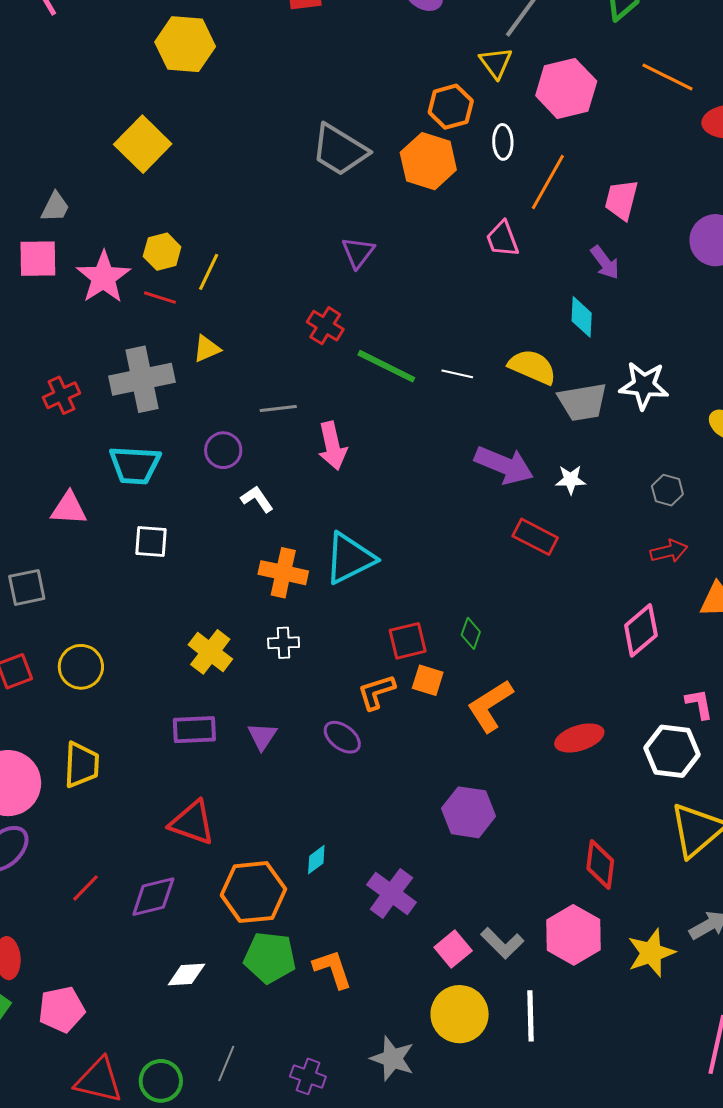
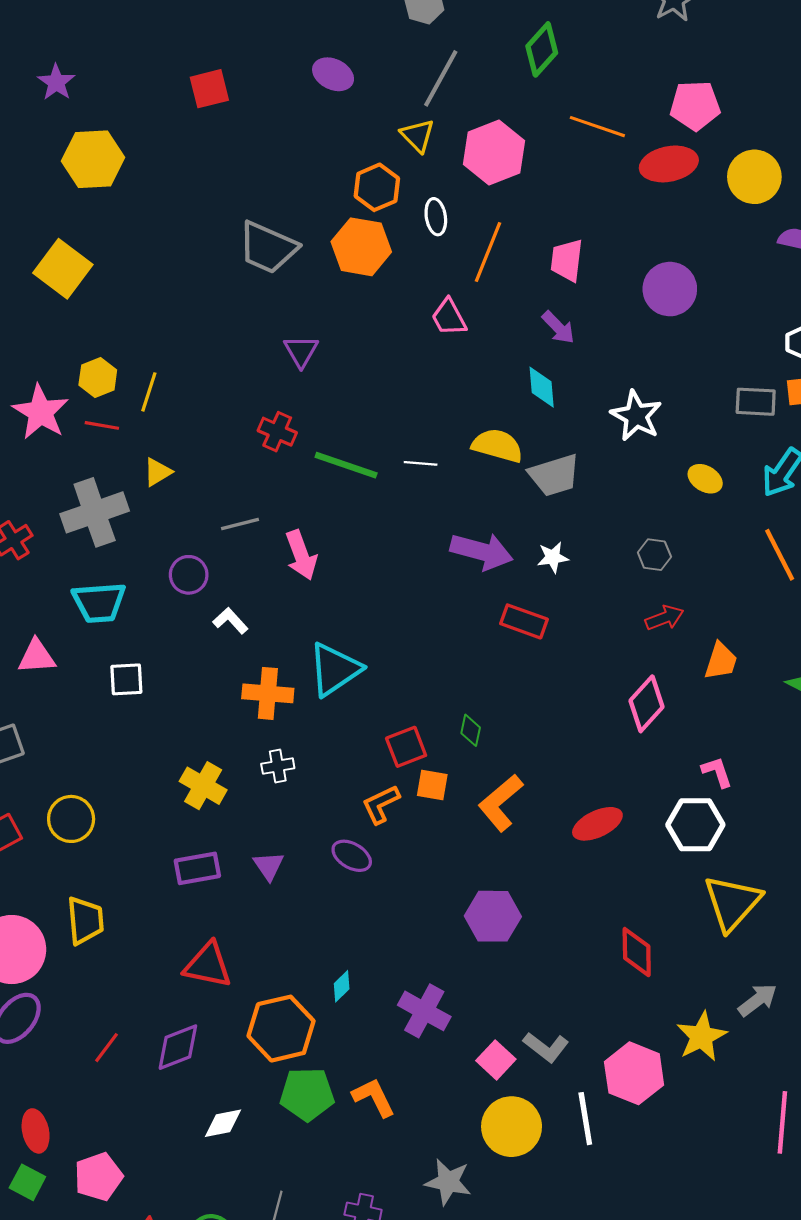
white star: (644, 385) -> (636, 416), moved, turned 30
pink hexagon: (573, 935) -> (634, 1073), moved

